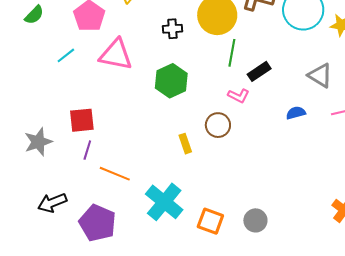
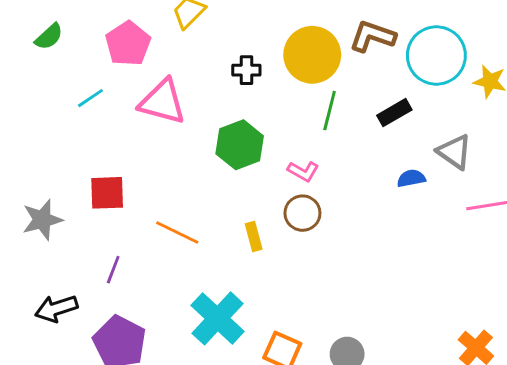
black rectangle: (259, 71) -> (394, 113), moved
pink L-shape: (239, 96) -> (303, 171), moved
blue semicircle: (296, 113) -> (411, 178), moved
purple line: (87, 150) -> (113, 270), moved
orange line: (115, 174) -> (177, 233), moved

